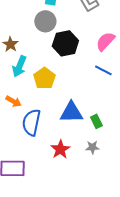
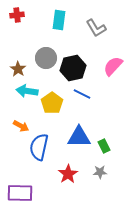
gray circle: (45, 21) -> (46, 58), moved
cyan arrow: (19, 66) -> (27, 91), turned 75
blue line: (103, 70) -> (82, 94), moved

